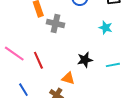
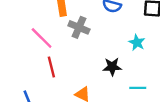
pink line: (14, 54) -> (42, 38), moved
black star: (85, 60) -> (112, 67), moved

